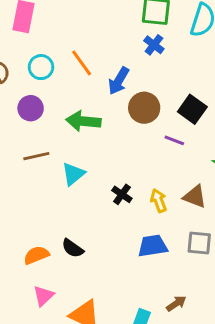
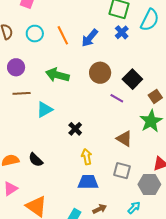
blue cross: (154, 45) -> (122, 32), moved
blue arrow: (119, 81) -> (90, 38), moved
purple circle: (31, 108) -> (16, 67), moved
yellow arrow: (159, 201) -> (87, 157), moved
blue trapezoid: (153, 246) -> (88, 182), moved

